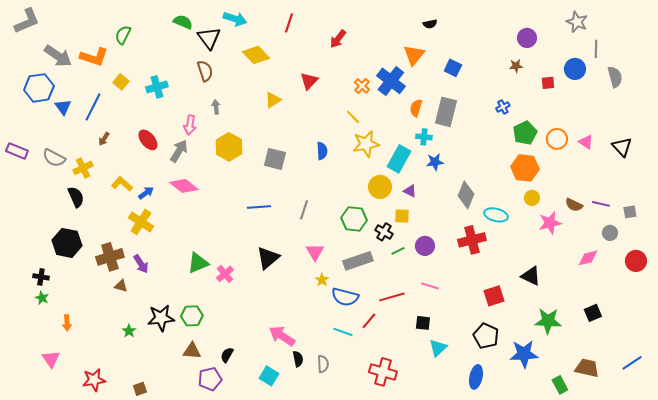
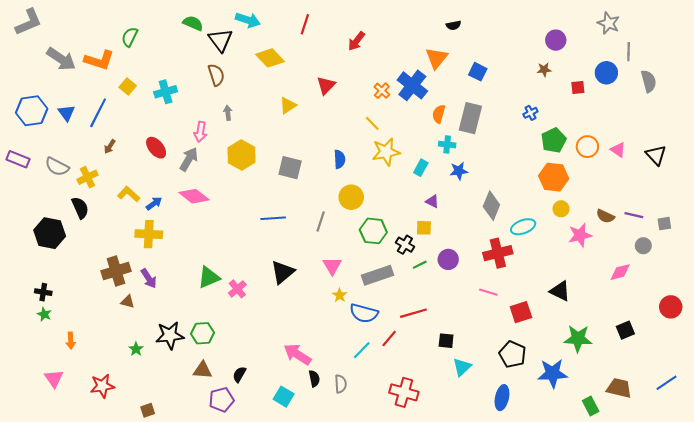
blue hexagon: (39, 88) -> (32, 111), moved
cyan rectangle: (399, 159) -> (421, 168), size x0.6
yellow circle: (380, 187) -> (351, 197), moved
cyan ellipse: (496, 215) -> (523, 227), turned -35
yellow cross: (141, 222) -> (149, 234), turned -30
black hexagon: (67, 243) -> (50, 233), moved
red circle: (636, 261) -> (671, 307), moved
pink line: (430, 286) -> (488, 292), moved
cyan line: (343, 332) -> (362, 350), turned -66
red star: (94, 380) -> (102, 386), moved

